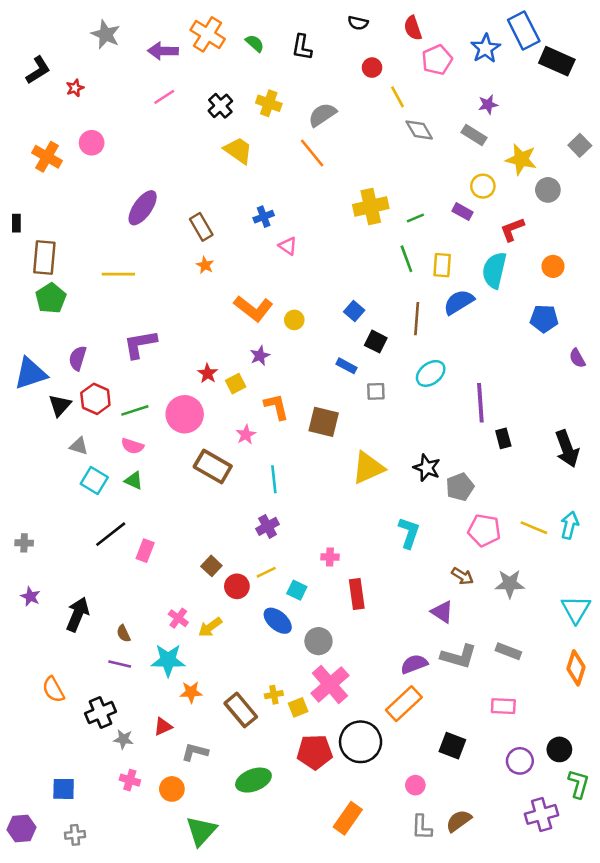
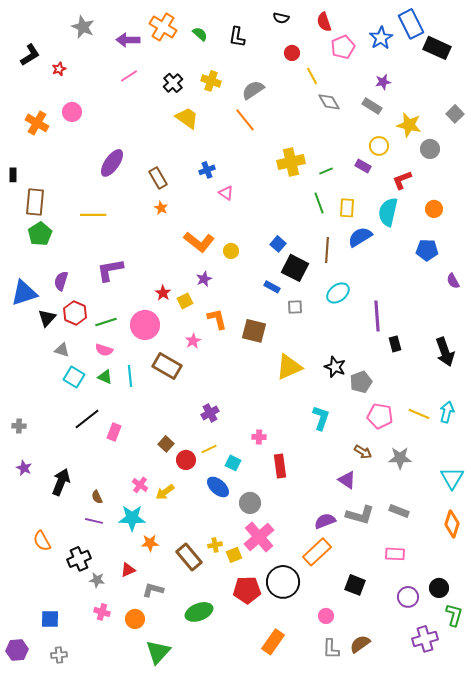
black square: (376, 342) -> (295, 268), size x1.5
cyan line: (274, 479) -> (130, 376), moved

